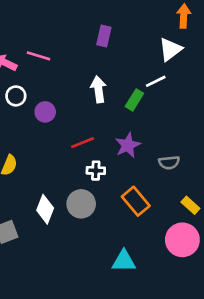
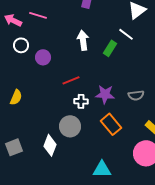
white line: (156, 81) -> (126, 34), turned 63
purple star: (128, 145) -> (105, 94), moved, turned 30
white diamond: (45, 209) -> (50, 145), moved

